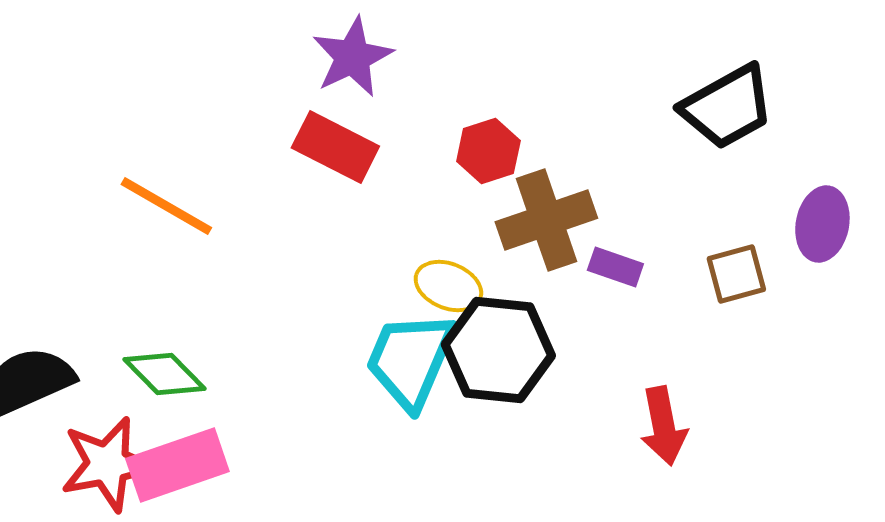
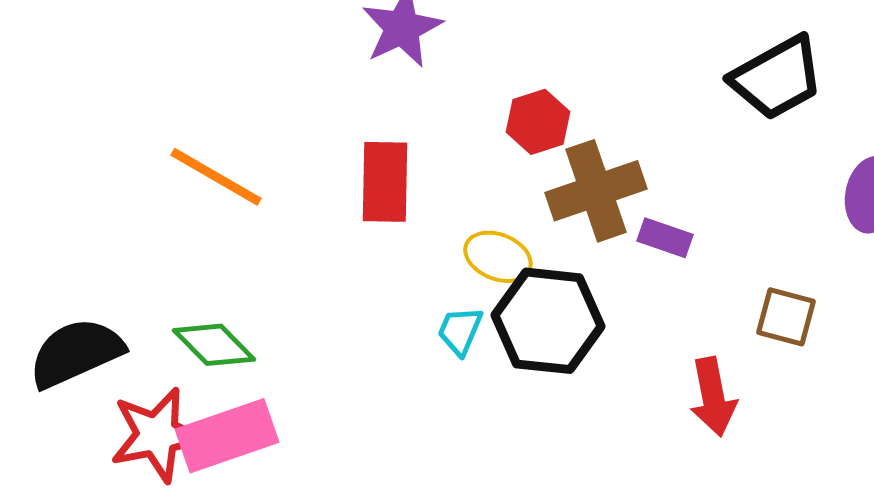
red rectangle: (335, 147) -> (385, 182), moved, turned 64
brown square: (736, 274) -> (786, 317), moved, turned 30
cyan trapezoid: (410, 360) -> (460, 331), size x0.5

